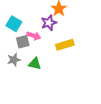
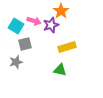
pink arrow: (34, 36) -> (34, 21), moved
green triangle: (35, 64) -> (60, 70), moved

